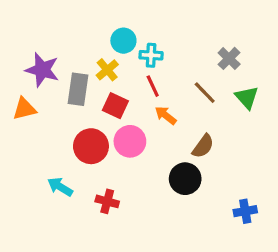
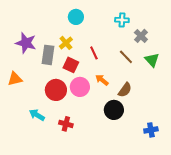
cyan circle: (123, 41) -> (76, 17), moved
cyan cross: (151, 55) -> (122, 20), moved
orange triangle: (24, 109) -> (15, 79), moved
orange arrow: (166, 115) -> (102, 80), moved

